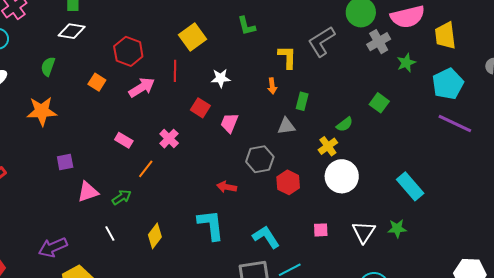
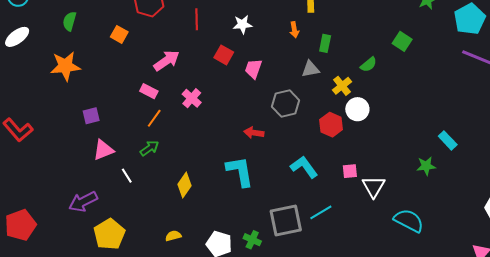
pink arrow: (142, 87) -> (167, 61), moved
pink cross: (169, 139) -> (192, 98), moved
yellow cross: (328, 146) -> (342, 86), moved
orange line: (146, 169) -> (154, 118), moved
white circle: (342, 176) -> (357, 109), moved, size x0.7
red hexagon: (288, 182) -> (331, 125), moved
cyan rectangle: (410, 186) -> (448, 140), moved, size x0.7
pink triangle: (88, 192) -> (103, 150), moved
white triangle: (364, 232) -> (374, 187), moved
white line: (110, 233) -> (127, 176), moved
cyan L-shape: (266, 237) -> (304, 167), moved

